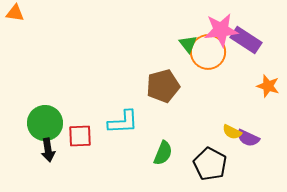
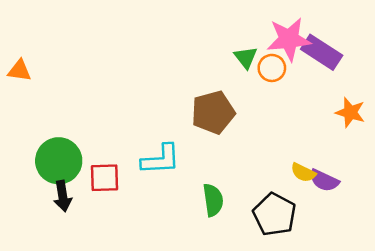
orange triangle: (15, 13) -> (19, 71), moved
orange circle: (208, 52) -> (272, 68), size x0.6
green semicircle: (163, 153) -> (213, 200), turned -30

